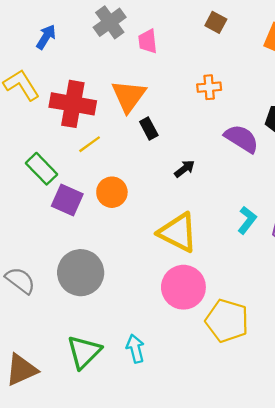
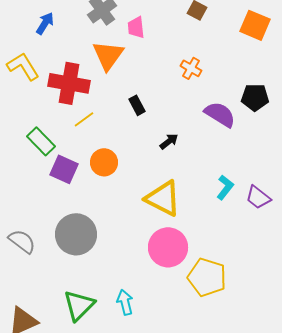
orange cross: (209, 87) -> (191, 68), turned 35
orange triangle: (129, 96) -> (108, 55), moved

